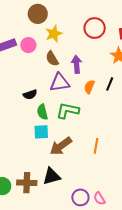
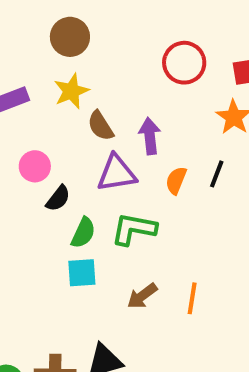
yellow star: (54, 34) -> (71, 91), moved
pink circle: (28, 45) -> (35, 166), moved
black semicircle: (30, 95) -> (58, 198), turned -32
green semicircle: (42, 112) -> (83, 233), turned -140
brown arrow: (61, 146) -> (142, 296), moved, size x0.7

